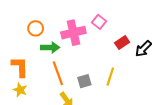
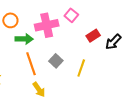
gray square: (84, 81) -> (56, 61), moved, turned -32

